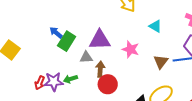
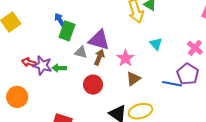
green rectangle: (67, 41) -> (67, 31), turned -30
brown triangle: (161, 62) -> (133, 79), moved
brown arrow: (100, 69) -> (99, 57), moved
red arrow: (40, 83) -> (29, 62), turned 64

